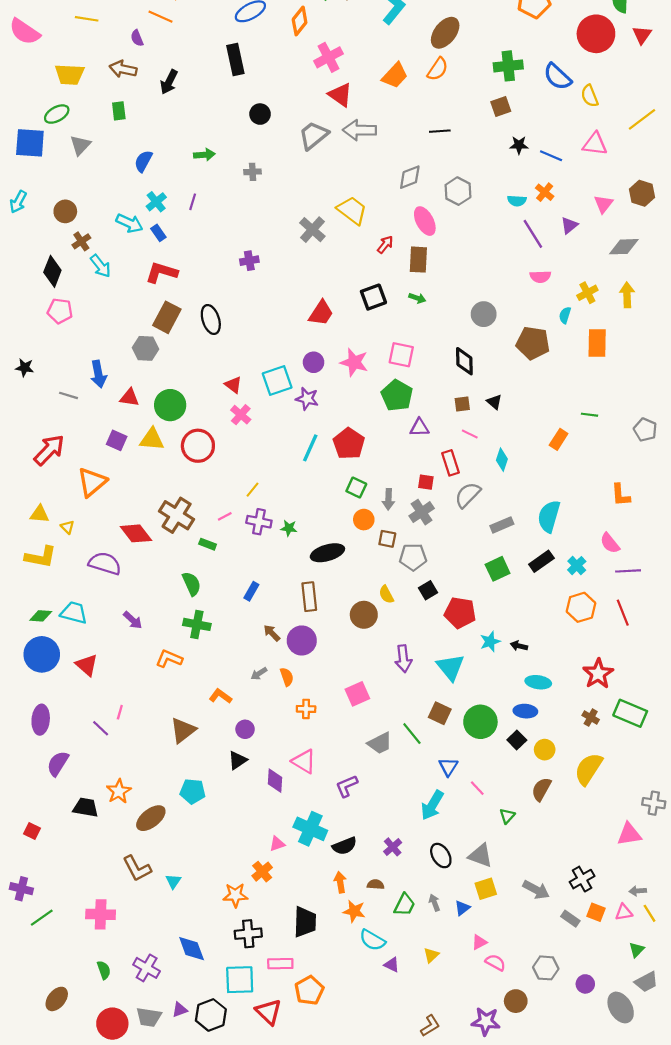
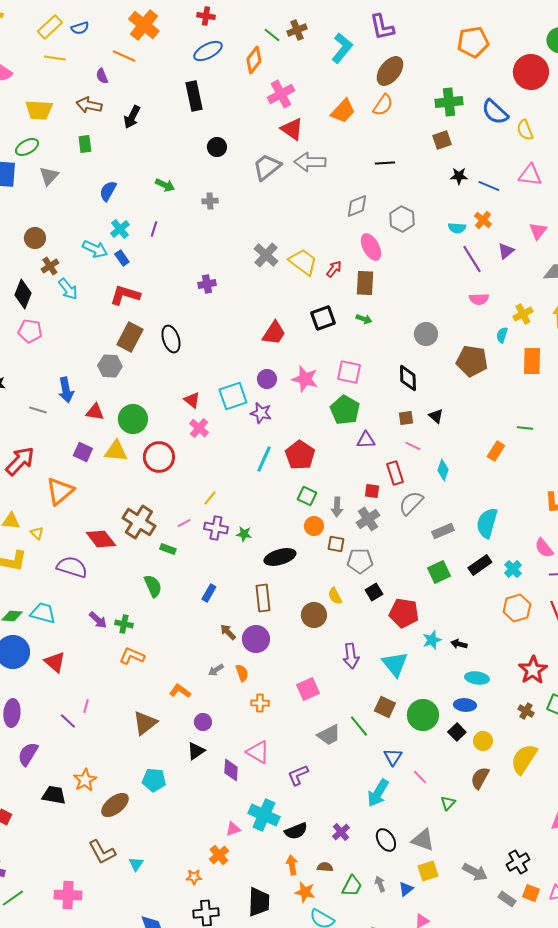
green arrow: (204, 155) -> (165, 185), turned 30
yellow trapezoid: (352, 210) -> (303, 262), moved
green cross: (197, 624) -> (124, 624), moved, size x0.7
orange star: (235, 895) -> (194, 877), size x0.7

